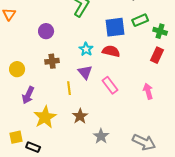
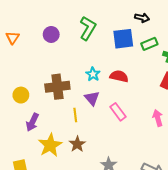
blue square: (115, 27) -> (123, 39), moved
purple circle: (46, 31) -> (51, 34), moved
brown cross: (52, 61) -> (57, 87), size x1.6
brown star: (80, 116) -> (77, 144), moved

